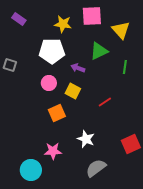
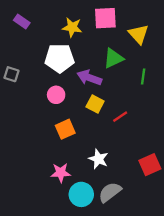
purple arrow: (78, 68) -> (89, 78), size x1.5
yellow square: (73, 91) -> (95, 104), moved
cyan circle: (31, 170) -> (81, 194), moved

